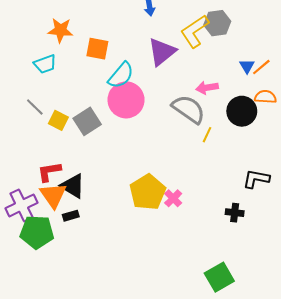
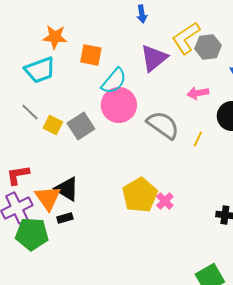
gray hexagon: (217, 23) -> (208, 47), moved
cyan trapezoid: (45, 64) -> (40, 70), size x1.4
gray semicircle: (189, 109) -> (163, 125), moved
red L-shape: (49, 172) -> (18, 175), moved

